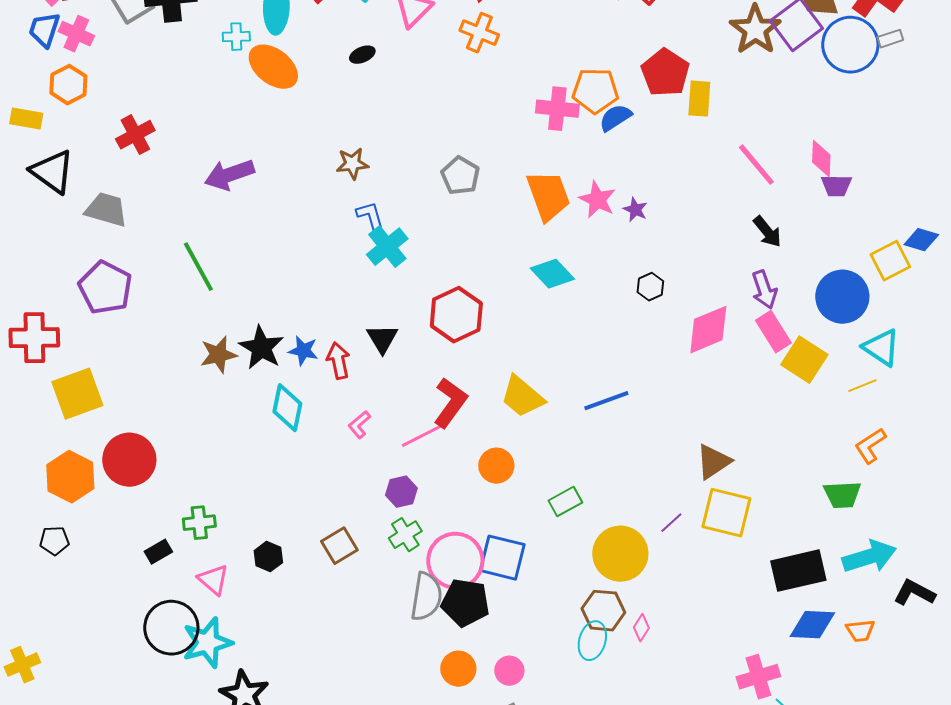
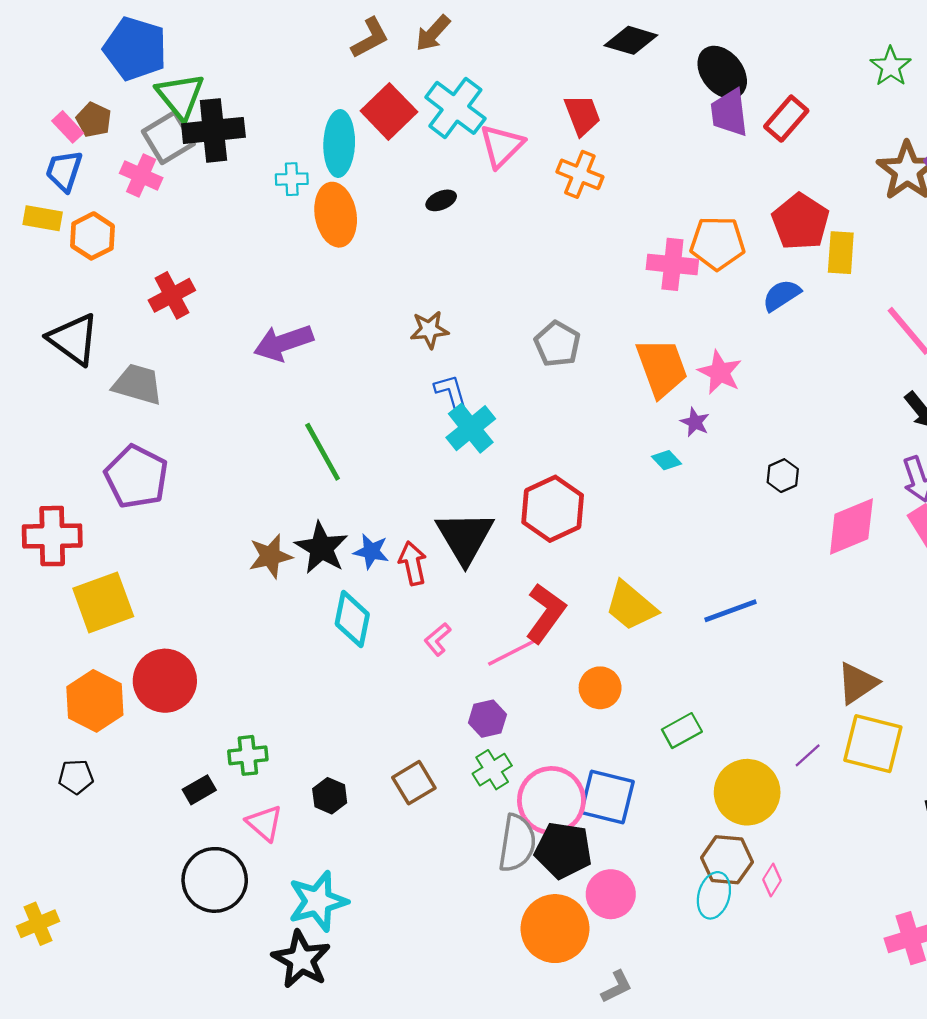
pink cross: (76, 34) -> (141, 176), moved
orange ellipse: (273, 67) -> (336, 215), turned 42
blue semicircle: (615, 118) -> (782, 295), moved
yellow rectangle: (26, 119) -> (43, 218), moved
purple star: (635, 210) -> (695, 422), moved
green line: (198, 267) -> (323, 452), moved
cyan diamond: (552, 274) -> (666, 460), size x0.6
black triangle: (382, 339) -> (465, 537), size x1.6
cyan star: (207, 643) -> (318, 901), moved
orange circle: (458, 669) -> (555, 929), size x1.6
pink circle: (509, 671) -> (611, 894), moved, size x1.4

